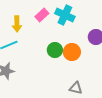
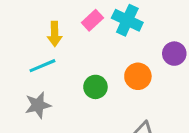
green circle: (55, 50) -> (95, 87), moved

